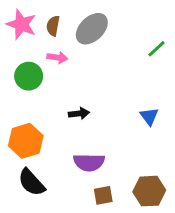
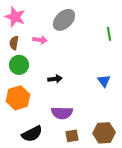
brown semicircle: (53, 26) -> (14, 43), moved
green line: (156, 49) -> (109, 34), turned -56
green circle: (29, 76) -> (19, 65), moved
black semicircle: (31, 182) -> (32, 134), moved, turned -75

